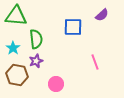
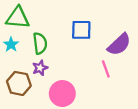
purple semicircle: (102, 15) -> (119, 44), moved, size x1.6
cyan star: (13, 48) -> (11, 44), moved
pink circle: (56, 84) -> (62, 94), size x1.5

